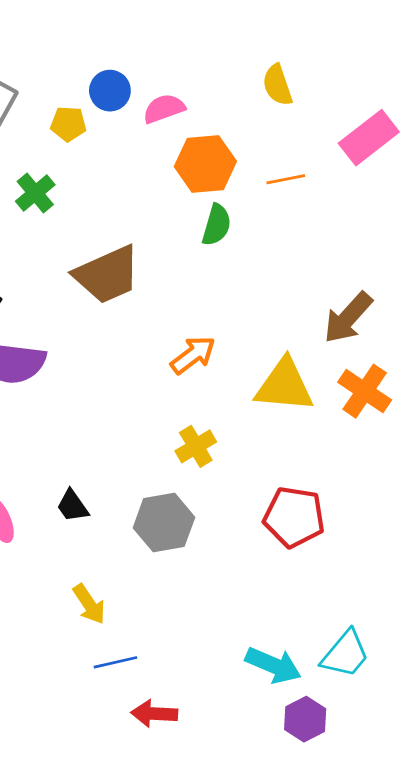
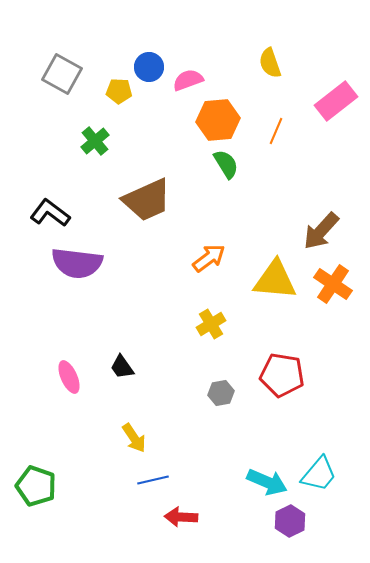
orange line: (286, 179) -> (276, 131), turned -56
green semicircle: (217, 225) -> (226, 164), turned -48
gray hexagon: (164, 523) -> (221, 393), moved, size x0.6

